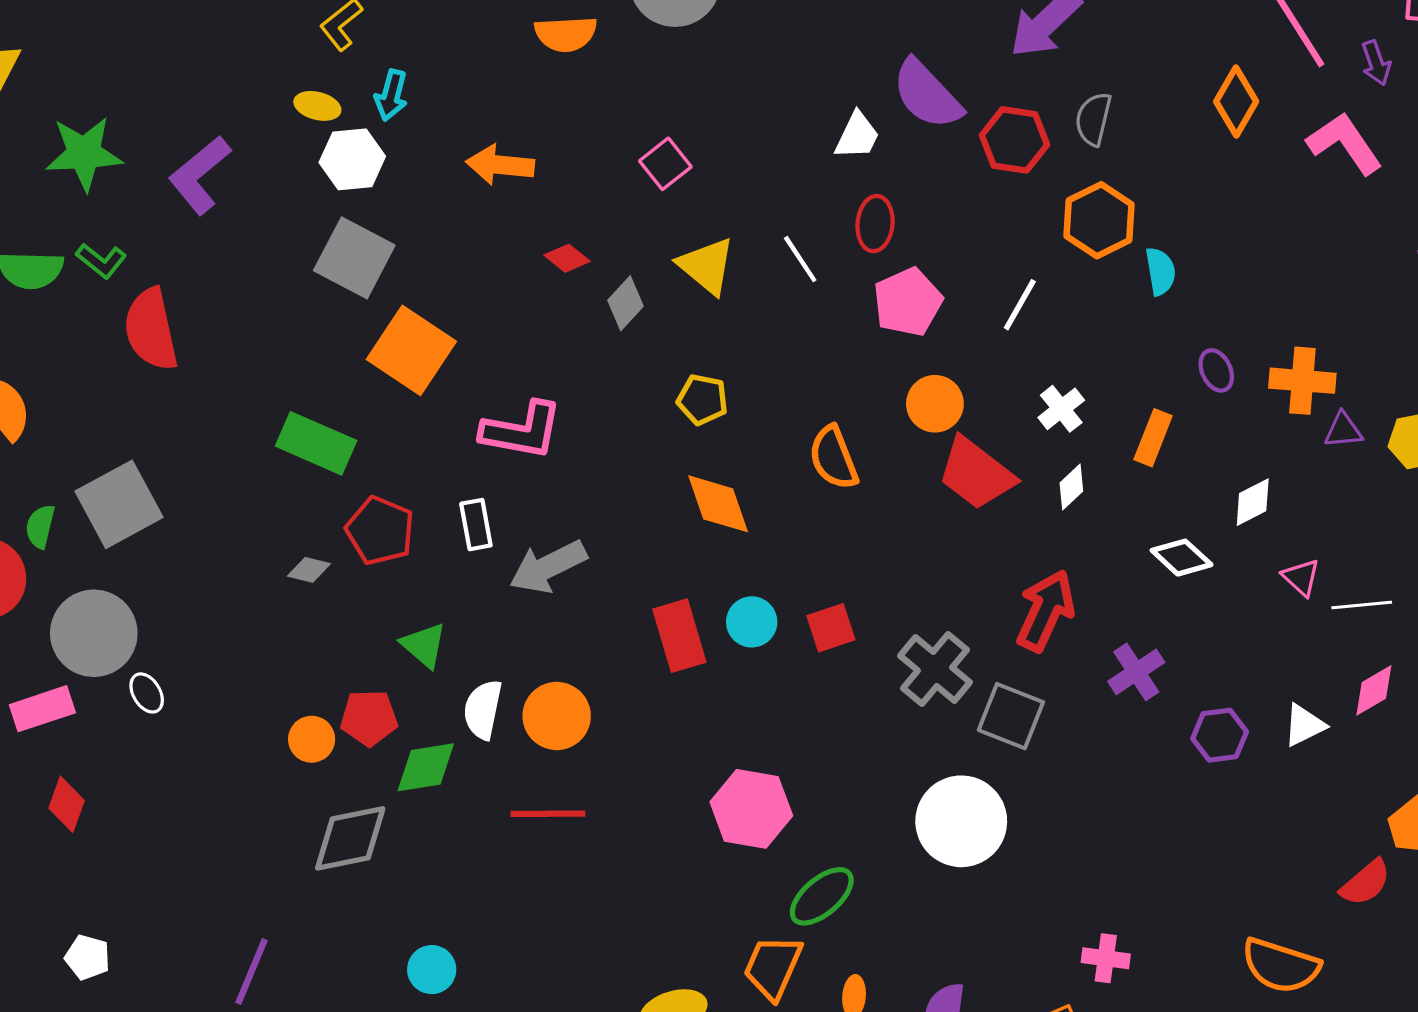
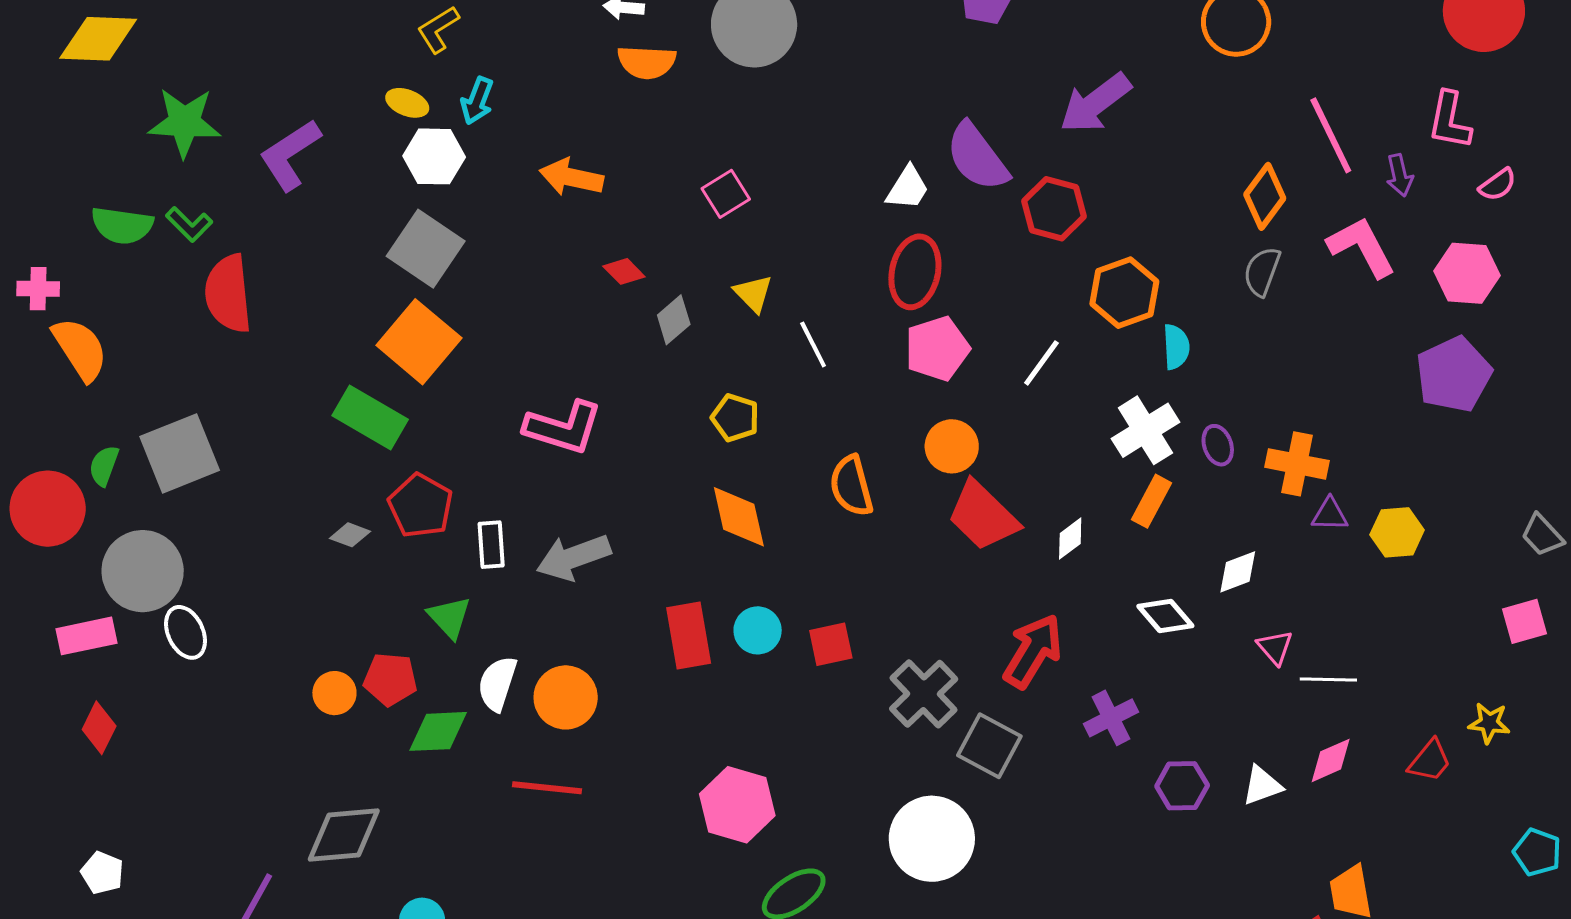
gray semicircle: (1093, 119) -> (1262, 271), moved
red ellipse: (875, 224) -> (915, 272), size x1.4
white line: (800, 259) -> (813, 345), moved
yellow triangle: (707, 266) -> (753, 293), size x0.7
orange square: (411, 350) -> (419, 342), moved
white cross: (1061, 409) -> (1145, 430), moved, size x1.5
white rectangle: (476, 525) -> (491, 545), moved
white ellipse: (147, 693) -> (186, 632), size x1.4
gray diamond: (350, 838) -> (344, 835), moved

